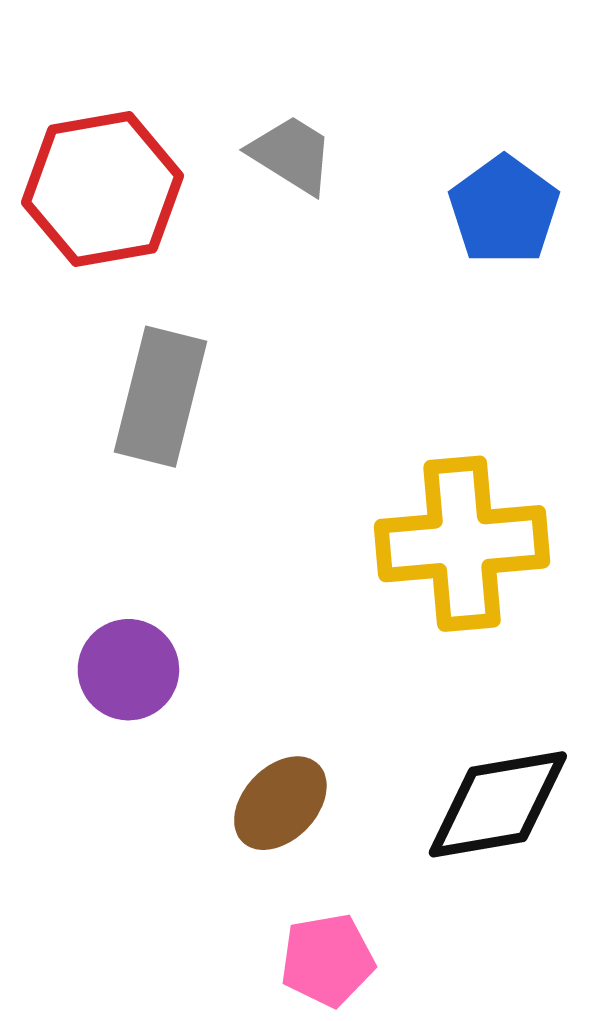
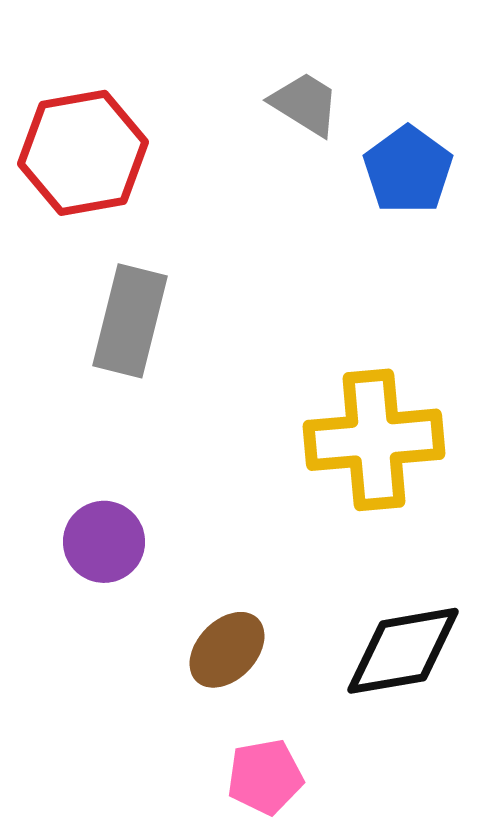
gray trapezoid: (292, 154) -> (305, 104), moved

